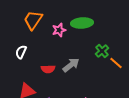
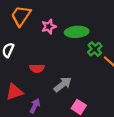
green ellipse: (82, 23) -> (77, 32), moved
gray arrow: (71, 65) -> (63, 84), moved

